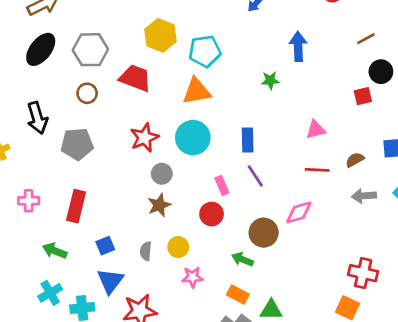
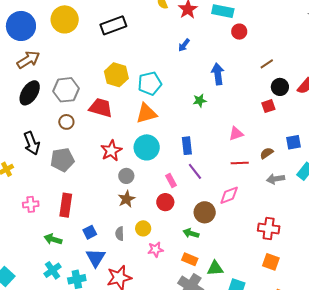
red cross: (363, 273) -> (269, 228), moved

